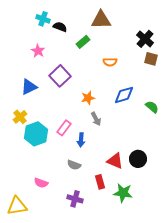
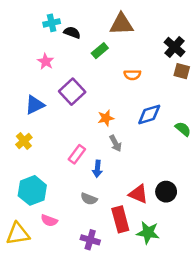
cyan cross: (43, 19) -> (52, 23), turned -32
cyan hexagon: (36, 134) -> (32, 190), moved
red rectangle: (100, 182) -> (120, 219), size x1.5
yellow triangle: (17, 206) -> (18, 234), moved

